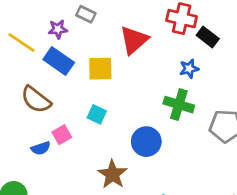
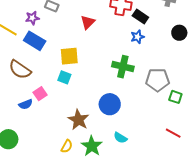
red triangle: (134, 40) -> (88, 22), size x0.7
yellow square: (100, 69) -> (69, 56), moved
blue star: (189, 69) -> (137, 37), moved
blue circle: (146, 142) -> (110, 104), moved

